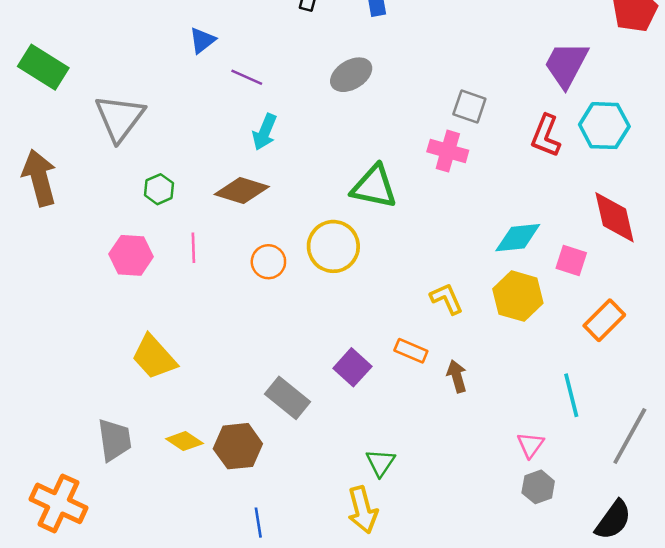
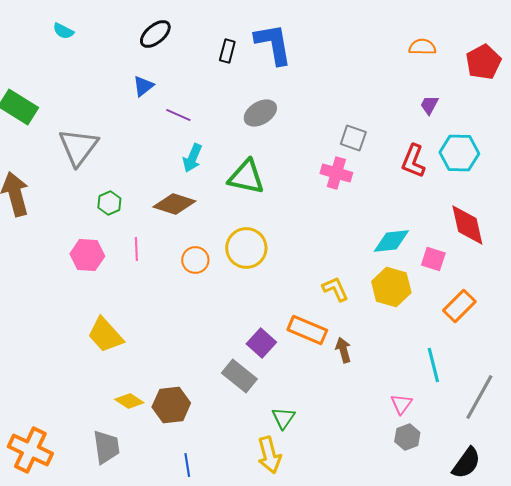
purple trapezoid: (566, 65) -> (429, 105), size x0.5
green triangle: (374, 187) -> (246, 177), moved
orange rectangle: (411, 351) -> (307, 330), size x1.5
gray rectangle: (288, 398) -> (239, 376), moved
gray trapezoid: (115, 440) -> (106, 447), moved

